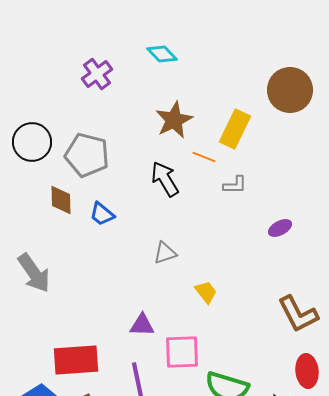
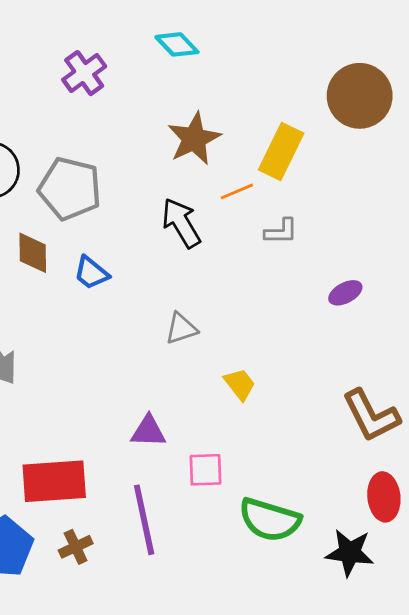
orange line: (204, 157) -> (237, 191), turned -45
pink square: (182, 352) -> (205, 470), size x0.7

